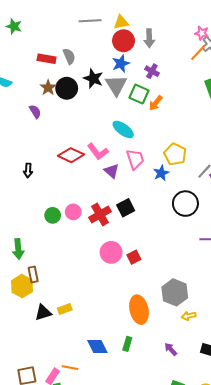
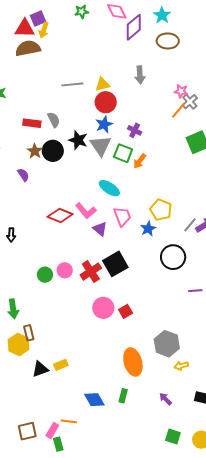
gray arrow: (149, 38) -> (140, 75), moved
black arrow: (28, 170) -> (11, 235), moved
black square: (126, 208) -> (115, 264), size x1.4

